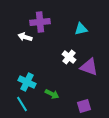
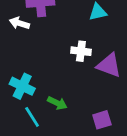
white cross: (69, 57) -> (81, 51), turned -32
cyan line: (22, 104) -> (32, 117), moved

